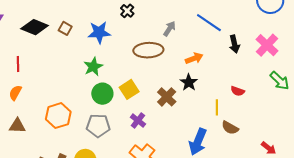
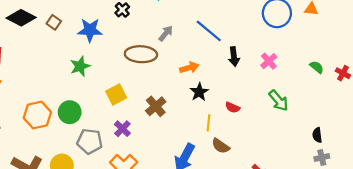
pink cross: (267, 45) -> (269, 61), size x0.7
black star: (189, 82) -> (199, 92), moved
green circle: (102, 94) -> (70, 112), moved
gray pentagon: (98, 126) -> (90, 141), moved

